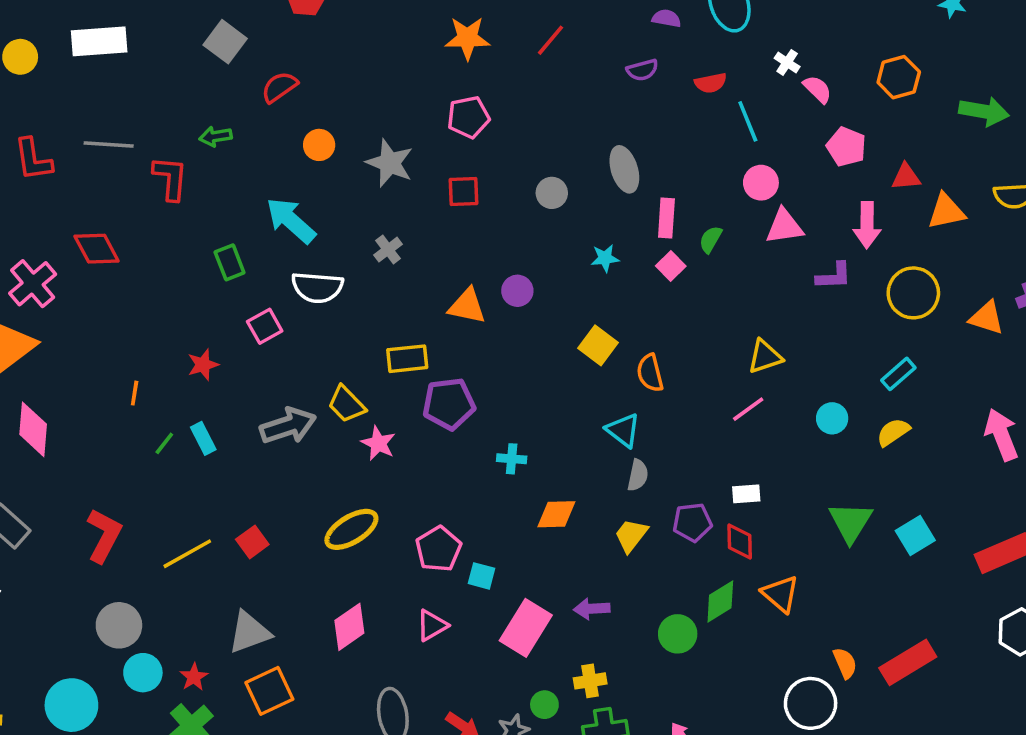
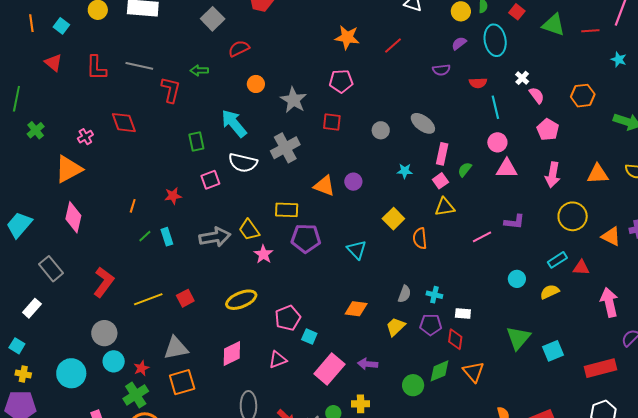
purple semicircle: (666, 18) -> (459, 43), turned -56
gray ellipse: (624, 169) -> (423, 123), turned -45
red triangle: (906, 177) -> (581, 268), moved
gray cross: (388, 250) -> (285, 148), size x1.8
purple L-shape: (834, 276) -> (514, 222), moved
pink cross: (33, 284) -> (85, 137), size x0.6
yellow triangle: (765, 357) -> (445, 207), moved
pink line: (748, 409) -> (482, 237), moved
cyan triangle: (623, 430) -> (357, 250), moved
cyan cross: (512, 459) -> (434, 295), moved

